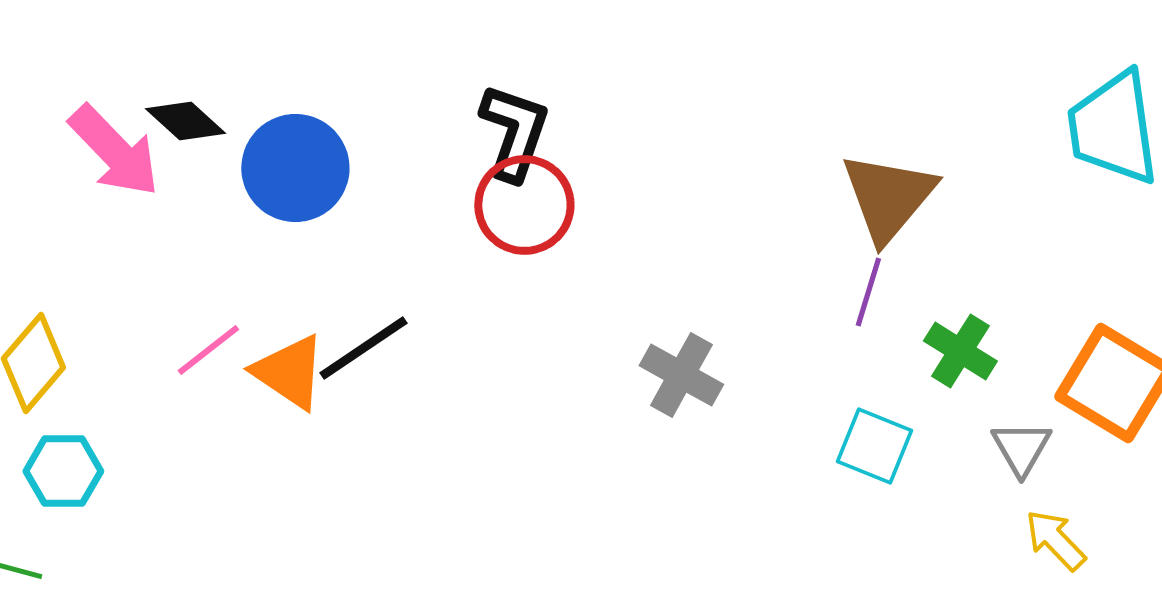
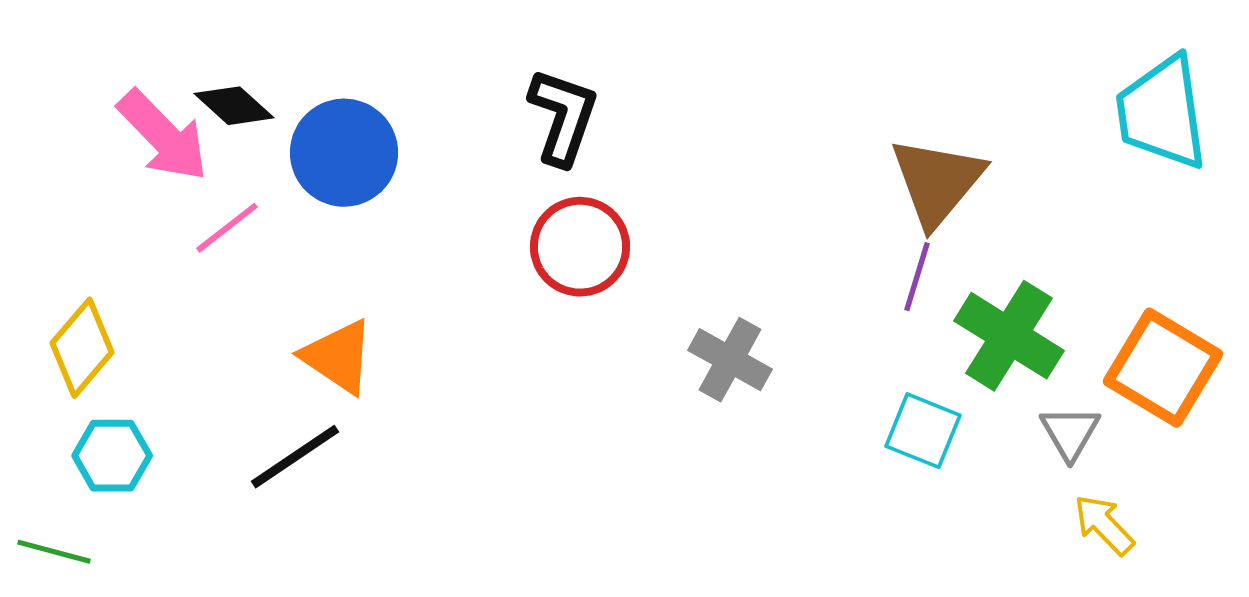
red circle: (524, 205) -> (580, 247), moved
black line: (363, 348) -> (295, 457), moved
pink line: (208, 350) -> (227, 228), moved
green cross: (960, 351) -> (1009, 336), size x1.5

